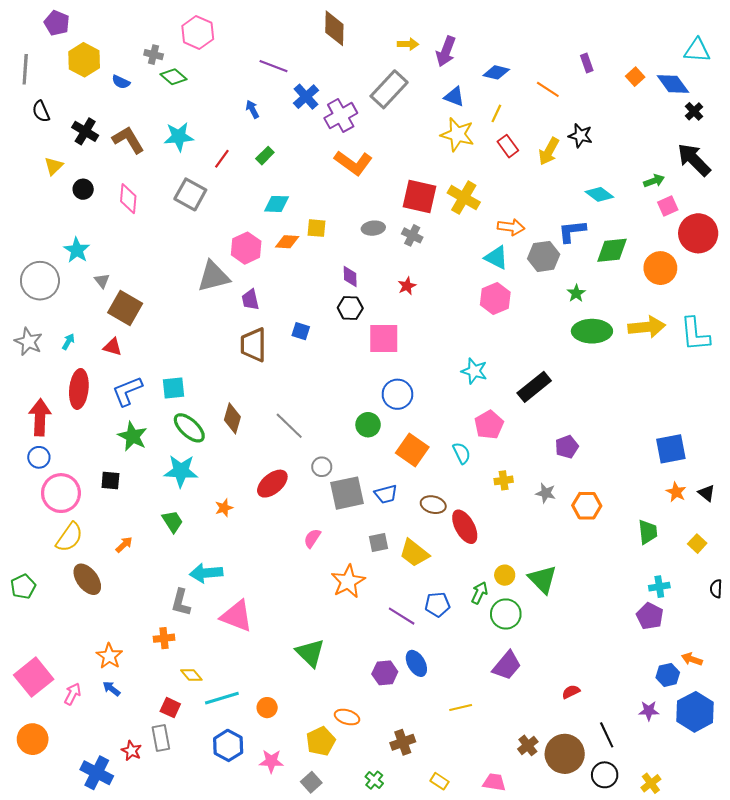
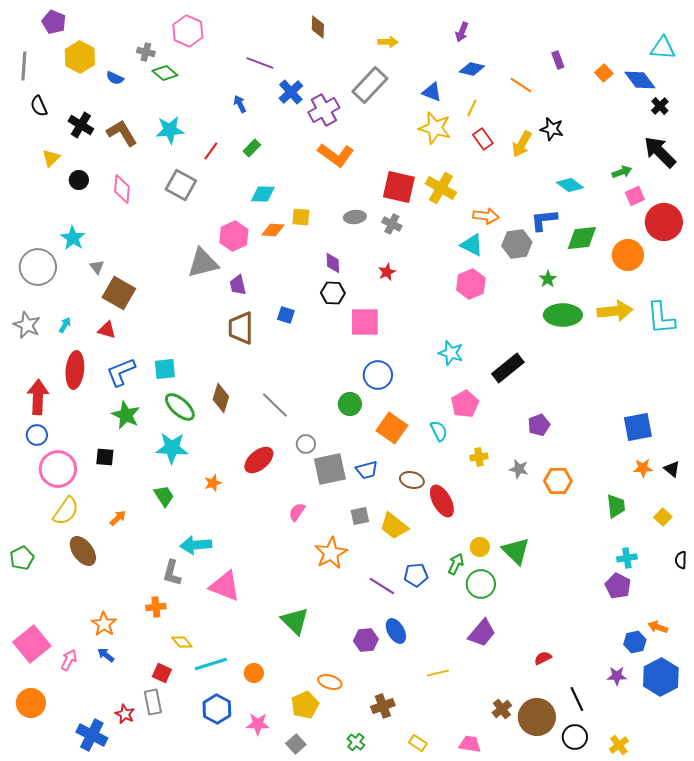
brown diamond: (334, 28) -> (318, 27), size x0.7
purple arrow: (446, 51) -> (462, 32), moved, size x0.7
orange star: (676, 492) -> (643, 468), turned -30

